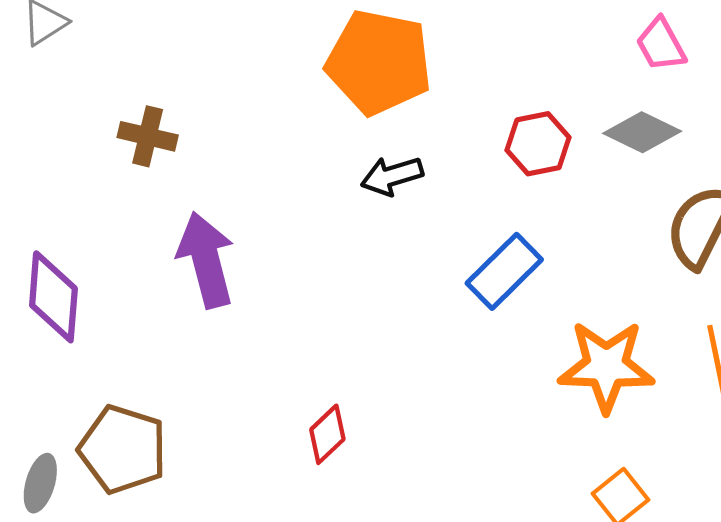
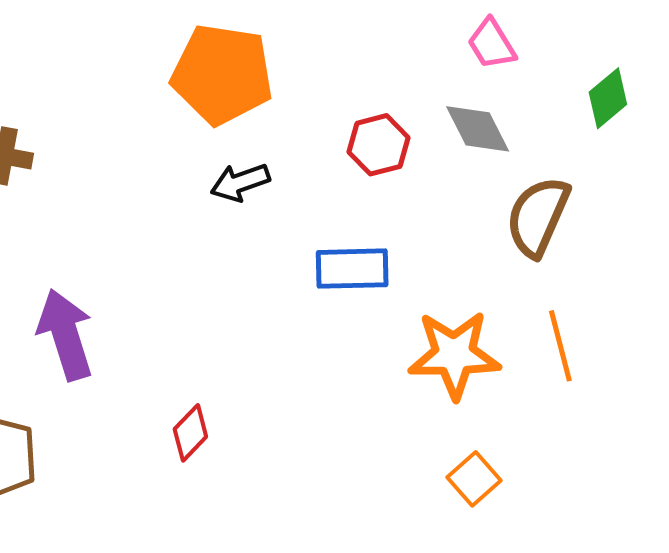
gray diamond: (642, 132) -> (478, 129), turned 40
purple arrow: (206, 260) -> (65, 335), moved
blue rectangle: (504, 271) -> (352, 269), turned 46

